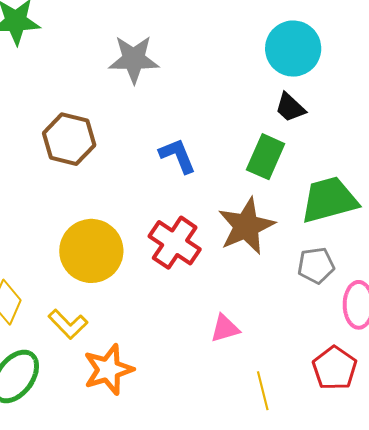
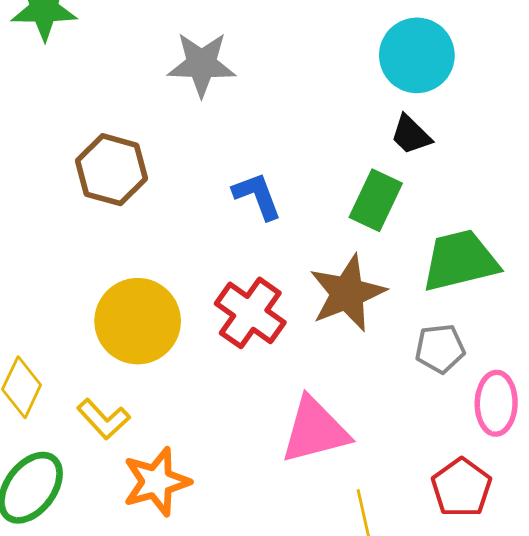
pink triangle: (225, 328) -> (315, 430), size x1.8

